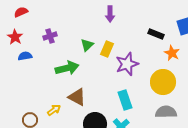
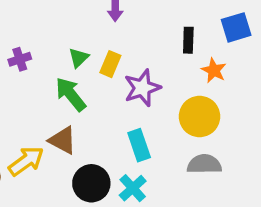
black rectangle: (156, 34) -> (188, 40), turned 70
purple cross: (50, 36) -> (20, 59), moved
green arrow: (67, 68) -> (71, 94), moved, turned -115
yellow arrow: (54, 110) -> (26, 161), size x1.6

